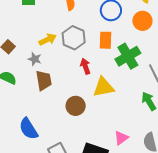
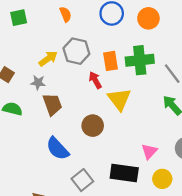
orange rectangle: (106, 40) -> (111, 61), moved
green cross: (128, 56) -> (140, 60), turned 35
yellow triangle: (103, 87) -> (119, 99), turned -45
blue semicircle: (28, 129) -> (58, 149), moved

